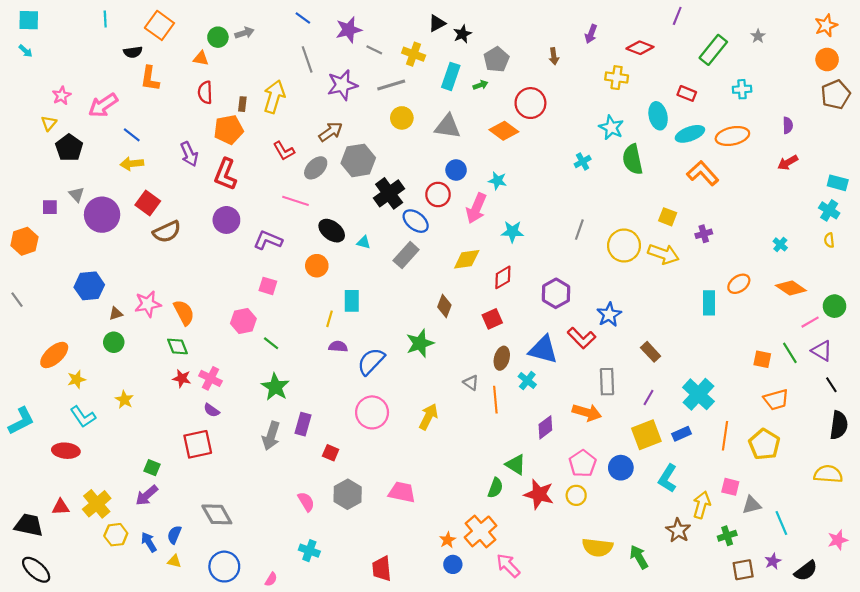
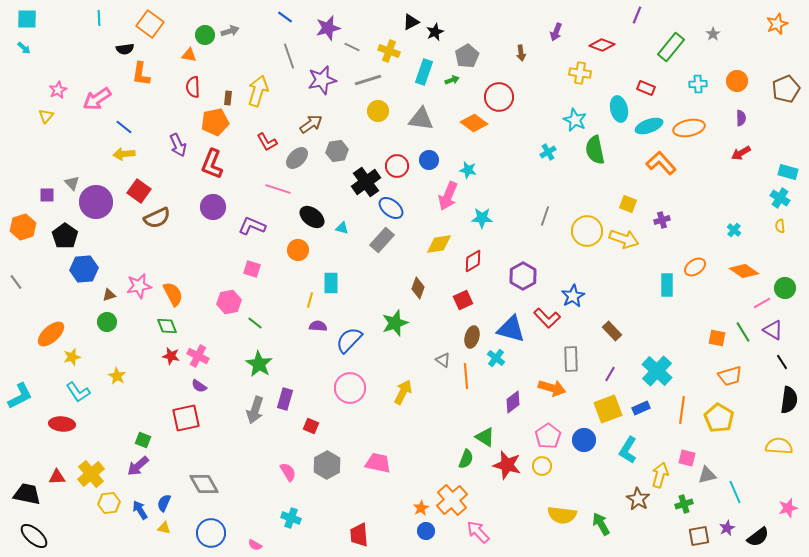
orange circle: (827, 59) -> (737, 81), moved
black pentagon: (69, 148) -> (65, 236), moved
gray hexagon: (358, 160) -> (337, 151), size x0.7
red circle: (438, 194) -> (397, 166), moved
pink semicircle: (271, 579) -> (255, 545), turned 88

